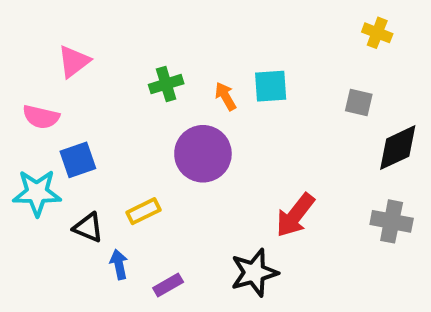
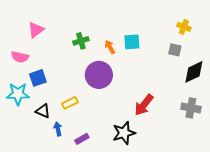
yellow cross: (377, 33) -> (184, 27), moved

